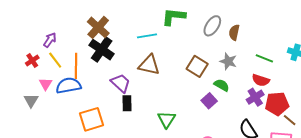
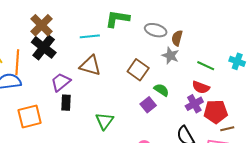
gray ellipse: (212, 26) -> (156, 30), turned 70
gray star: (228, 61) -> (170, 56), moved
purple trapezoid: (121, 83) -> (61, 82), turned -85
brown line: (290, 120) -> (227, 129), turned -56

